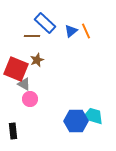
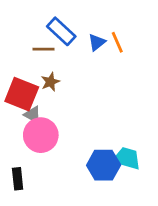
pink circle: (30, 99) -> (41, 135), size x1.6

